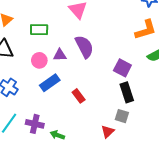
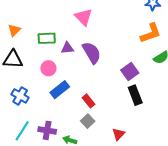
purple triangle: (60, 55) -> (67, 48), moved
purple square: (122, 68) -> (130, 71), turned 30
gray square: (122, 116) -> (88, 121), moved, turned 32

